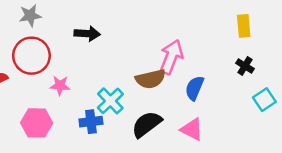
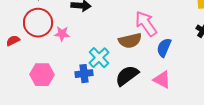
pink arrow: (171, 57) -> (146, 24), turned -56
pink star: (60, 85) -> (62, 34), moved

